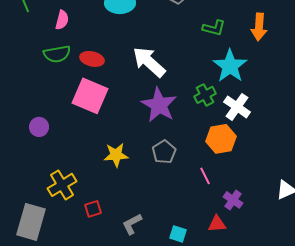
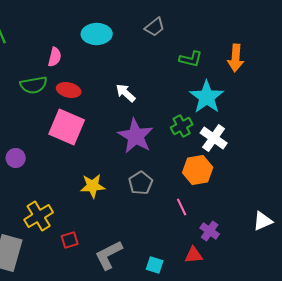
pink semicircle: (62, 20) -> (55, 57), moved
white arrow: (149, 62) -> (126, 93), size x0.6
gray L-shape: (132, 224) -> (109, 255), size x1.4

